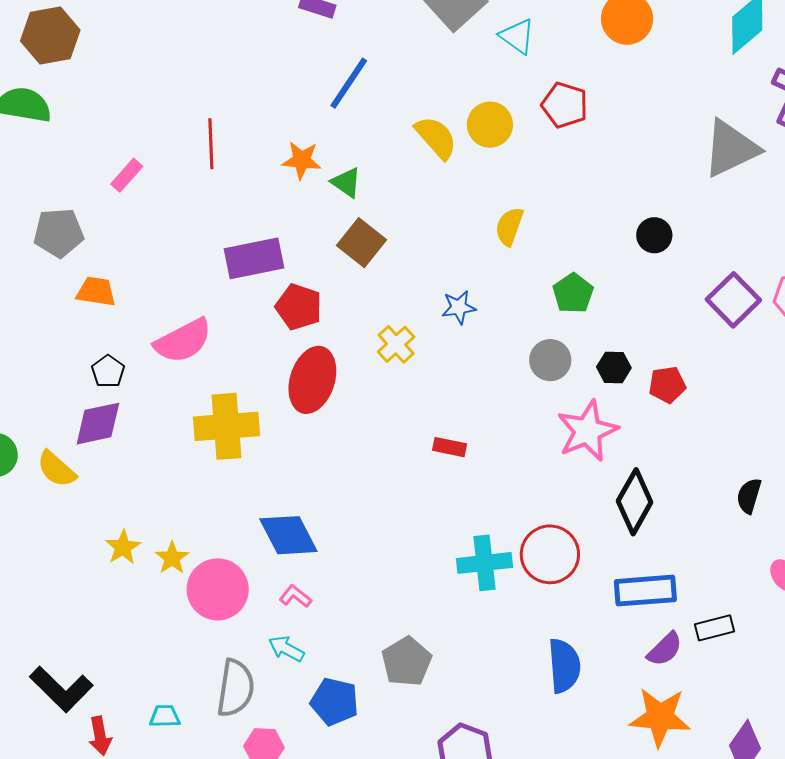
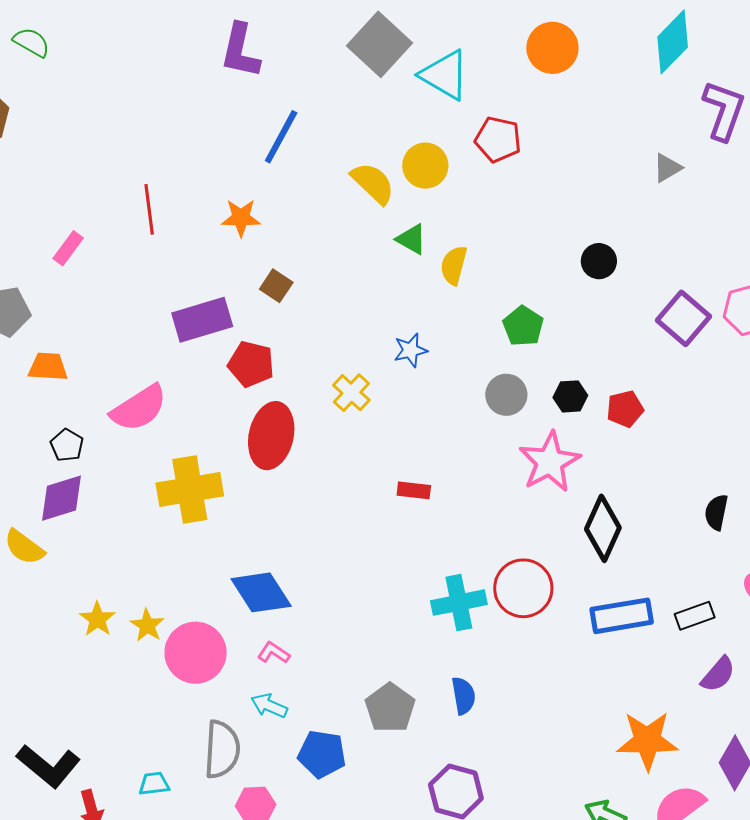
cyan triangle: (517, 36) -> (445, 75), size x1.4
gray triangle: (731, 148) -> (667, 168), size x0.5
green triangle: (346, 182) -> (411, 239), moved
brown square: (362, 243) -> (276, 286), moved, size x0.7
black rectangle: (715, 628) -> (695, 616), moved
purple semicircle: (665, 649) -> (718, 674), moved
blue semicircle: (564, 666) -> (463, 696), moved, size x0.7

